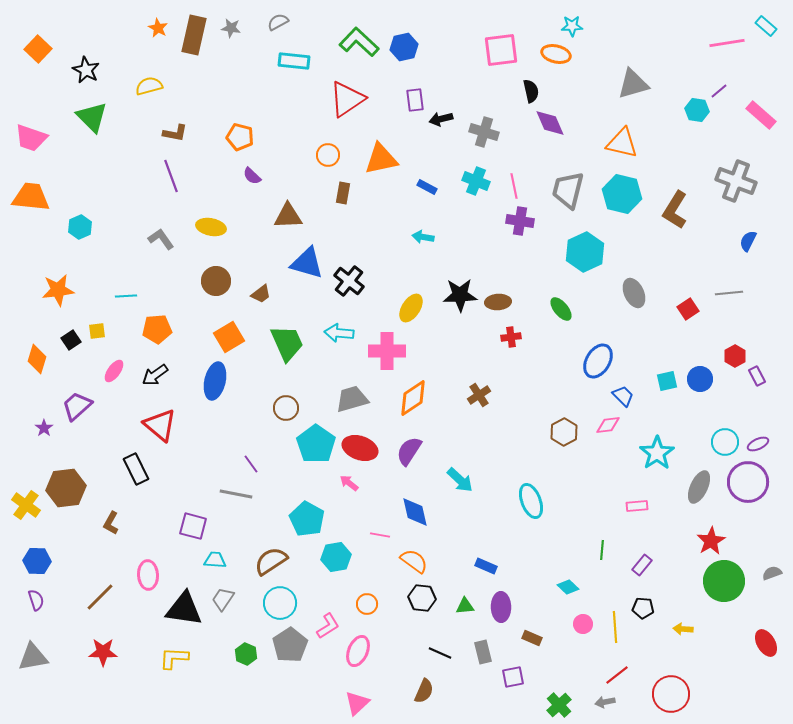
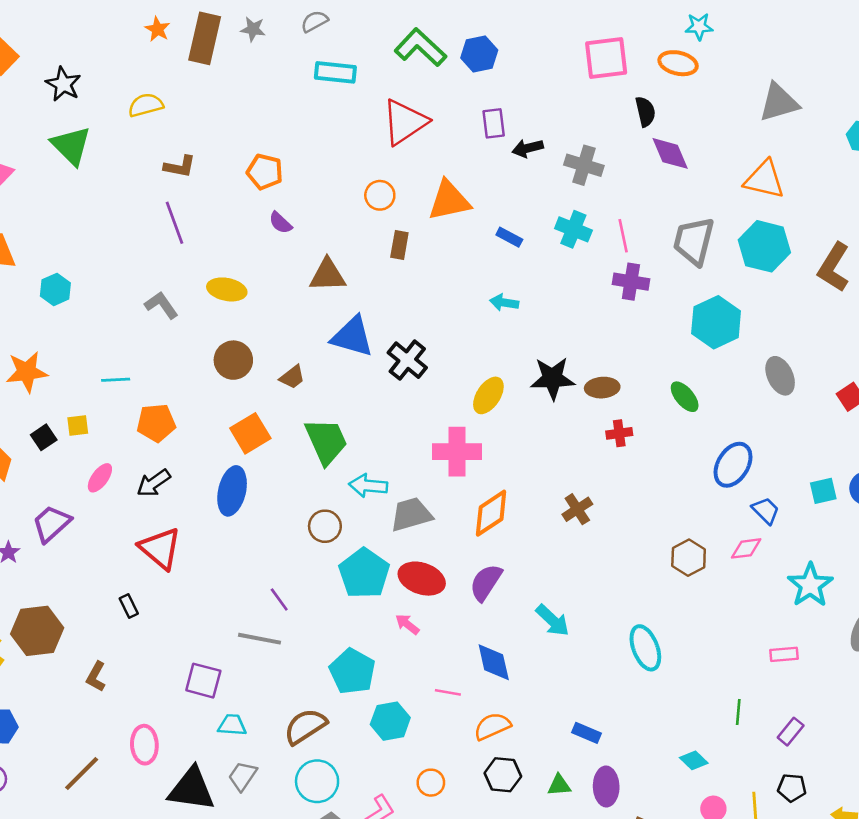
cyan arrow: (339, 333) -> (368, 486), moved
black rectangle: (136, 469) -> (129, 606), size x0.6
orange semicircle: (414, 561) -> (492, 726), turned -60

